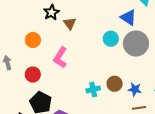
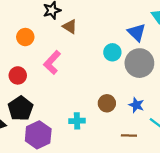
brown triangle: (70, 23) -> (70, 27), turned -32
cyan cross: (93, 89) -> (77, 121), moved
blue star: (135, 89) -> (136, 105), moved

